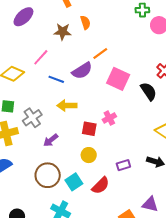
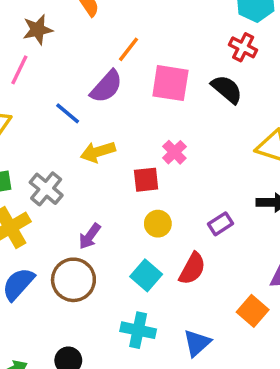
brown star: (62, 32) -> (38, 30), moved
pink line: (41, 57) -> (19, 70), moved
blue line: (56, 79) -> (68, 113), turned 35
purple arrow: (51, 140) -> (90, 236), moved
brown circle: (48, 175) -> (73, 280), moved

